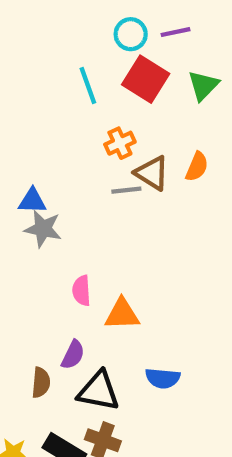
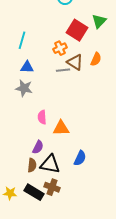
red square: (146, 79) -> (77, 30), moved
cyan line: (88, 85) -> (22, 40), moved, turned 36
blue triangle: (32, 201) -> (27, 67), moved
blue semicircle: (163, 378) -> (80, 158), turned -70
brown semicircle: (41, 383) -> (32, 165), moved

